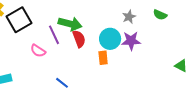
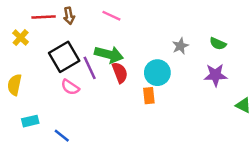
black square: (19, 20) -> (64, 57), moved
purple star: (131, 41) -> (215, 75), moved
blue line: (62, 83) -> (62, 136), moved

